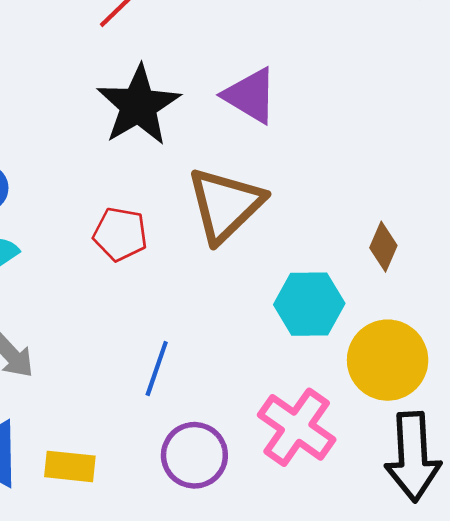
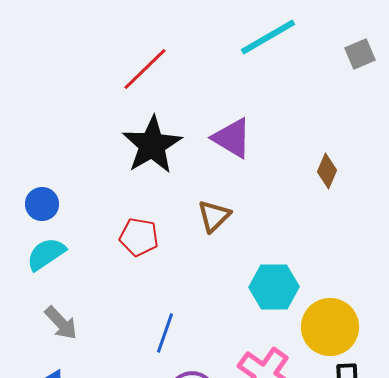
brown triangle: (225, 205) -> (214, 216), size x0.6
brown diamond: (383, 247) -> (327, 171), moved

